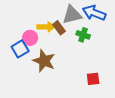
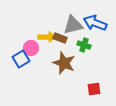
brown rectangle: (59, 28) -> (60, 38), turned -32
brown star: (44, 61) -> (64, 63), moved

